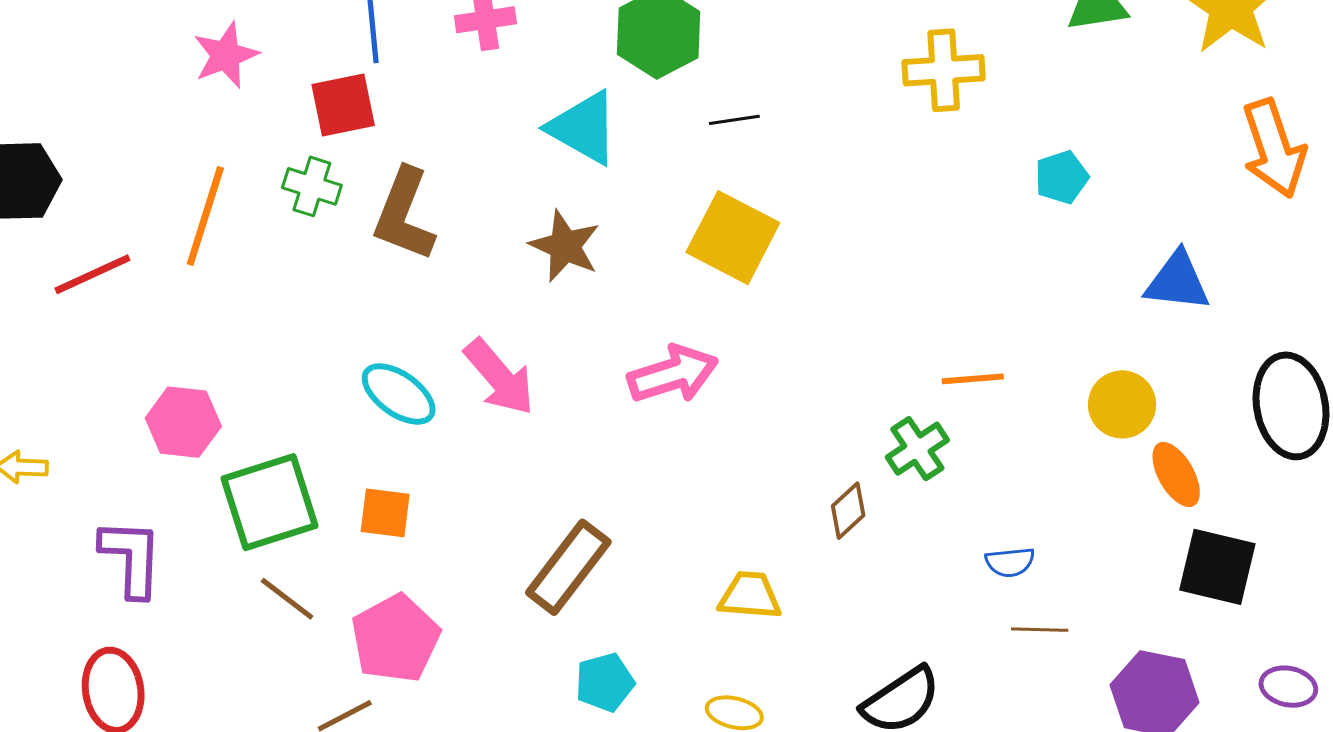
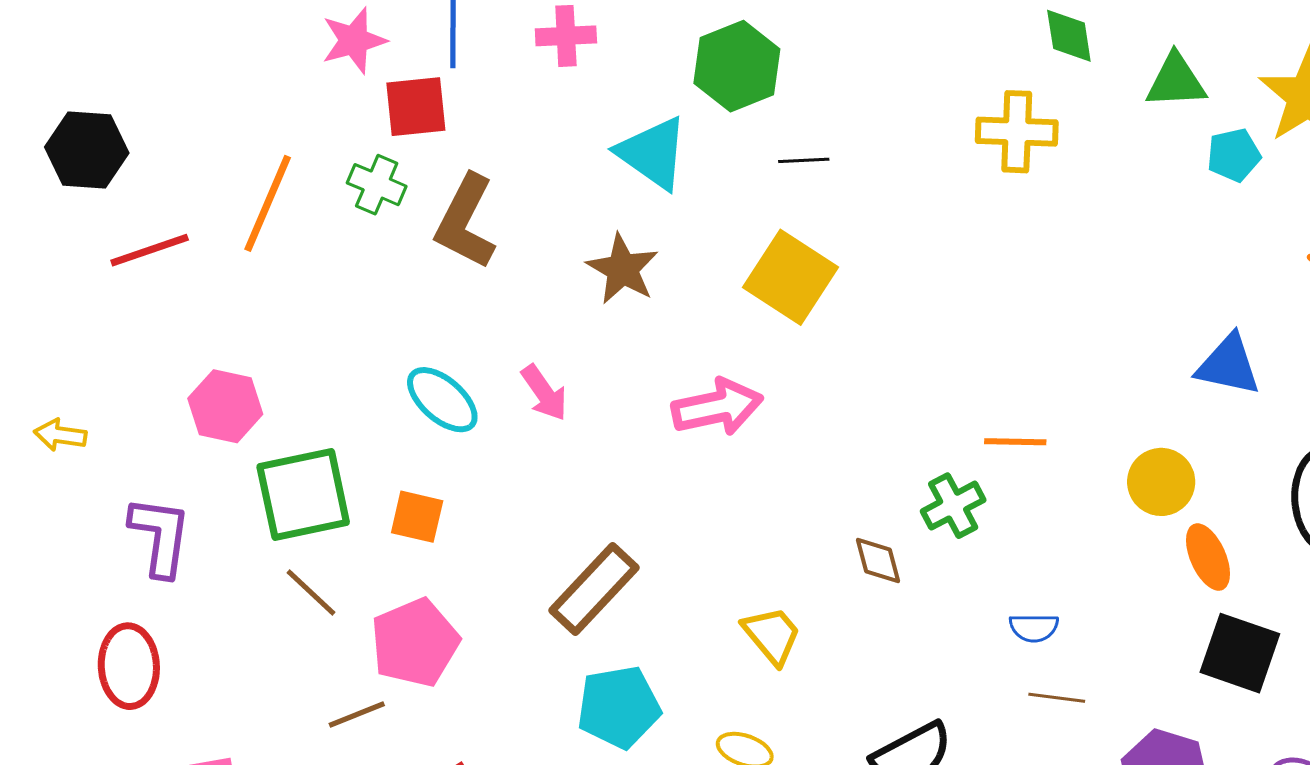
pink star: (226, 55) -> (354, 41), moved
cyan pentagon: (1062, 177) -> (1234, 155), moved
pink arrow: (499, 377) -> (544, 393), size x0.7
brown diamond: (848, 511) -> (878, 560), turned -68
yellow trapezoid: (750, 596) -> (772, 635), turned 40
cyan pentagon: (605, 682) -> (619, 707), size x1.4

